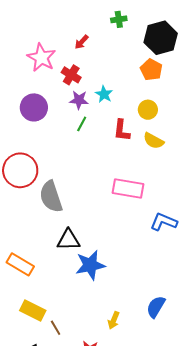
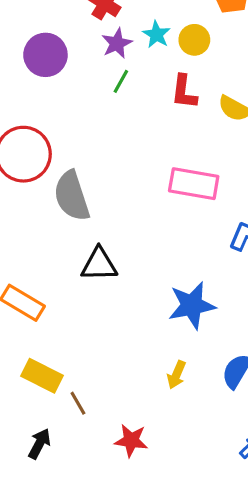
purple star: (79, 100) -> (117, 43), turned -30
yellow circle: (148, 110) -> (194, 40), moved
blue star: (90, 265) -> (192, 305), moved
yellow arrow: (114, 320) -> (176, 375), moved

